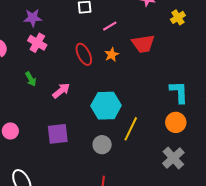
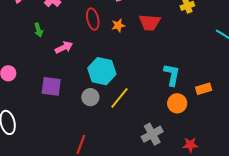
orange circle: (176, 122) -> (177, 103), moved
gray circle: (102, 145) -> (90, 97), moved

